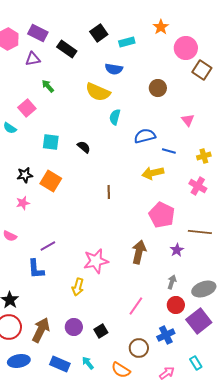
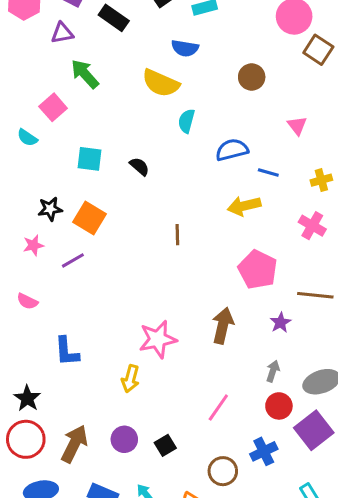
green arrow: (48, 86) -> (85, 74), size x1.5
pink star: (23, 203) -> (33, 245), moved
purple line: (48, 246) -> (73, 260), moved

